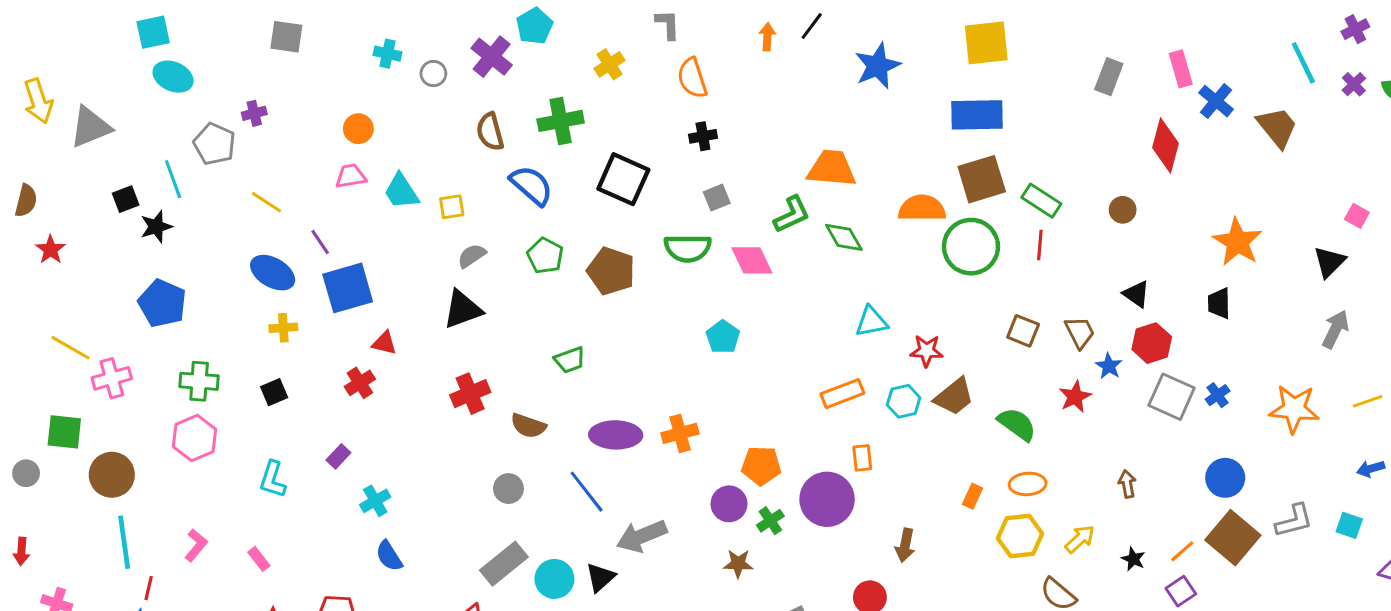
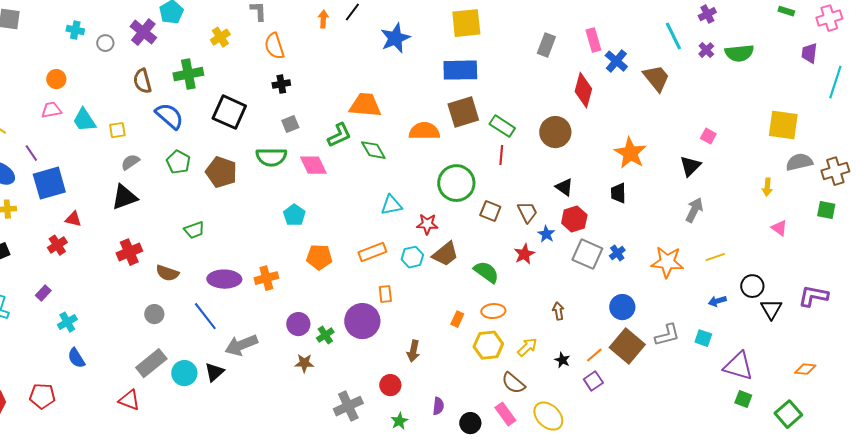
brown circle: (1123, 210) -> (555, 132), size x1.8
green circle: (971, 247) -> (456, 183), moved
orange pentagon: (761, 466) -> (319, 257), moved

